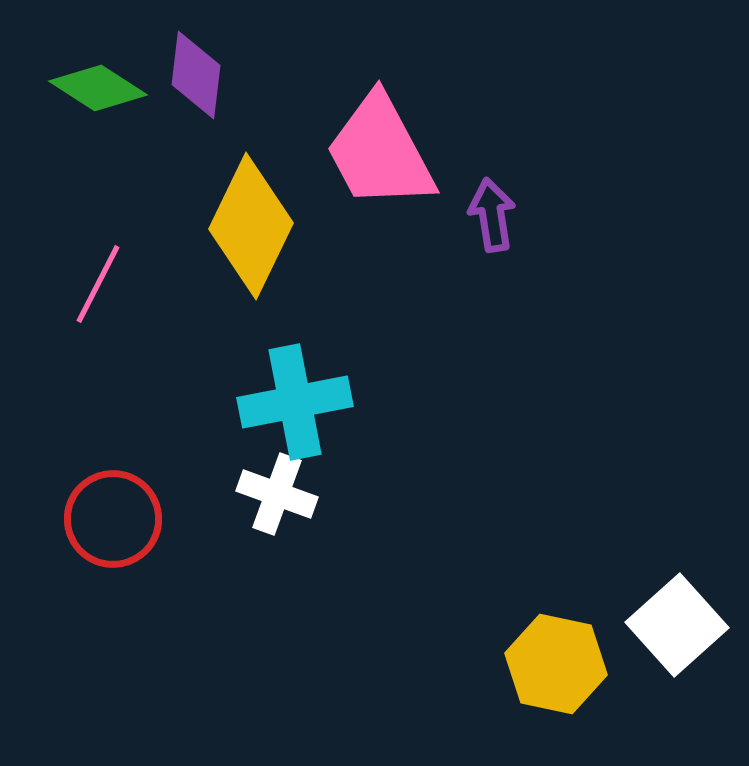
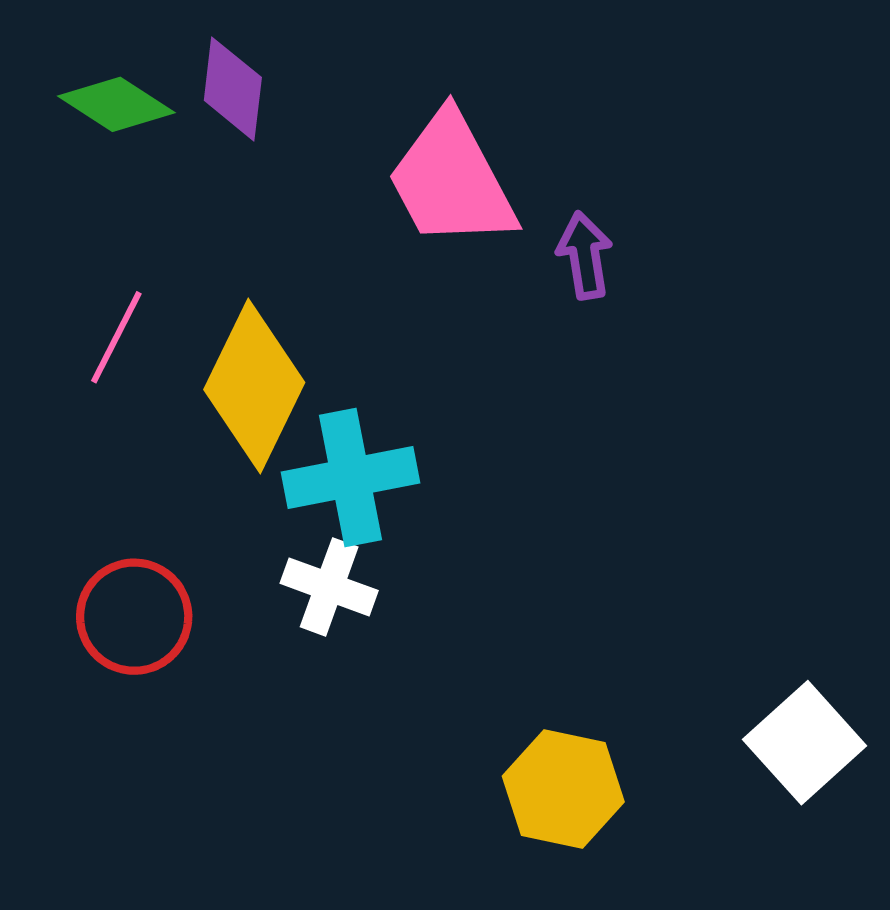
yellow diamond: (251, 226) -> (254, 386), moved
yellow hexagon: (556, 664) -> (563, 789), moved

